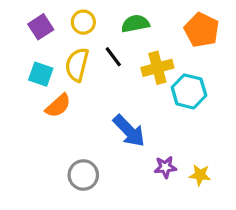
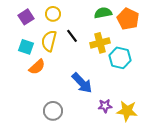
green semicircle: (135, 24) -> (103, 13), moved
yellow star: (200, 175) -> (127, 111), size x1.5

